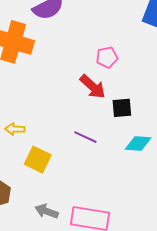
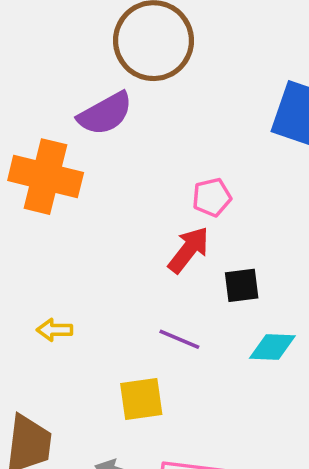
red arrow: (93, 87) -> (189, 250), turned -92
yellow square: (38, 160) -> (141, 399), moved, turned -32

